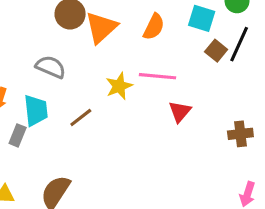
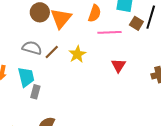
pink line: (158, 76) -> (109, 32), moved
brown line: (81, 118) -> (52, 52), moved
gray rectangle: (18, 135) -> (35, 92), moved

